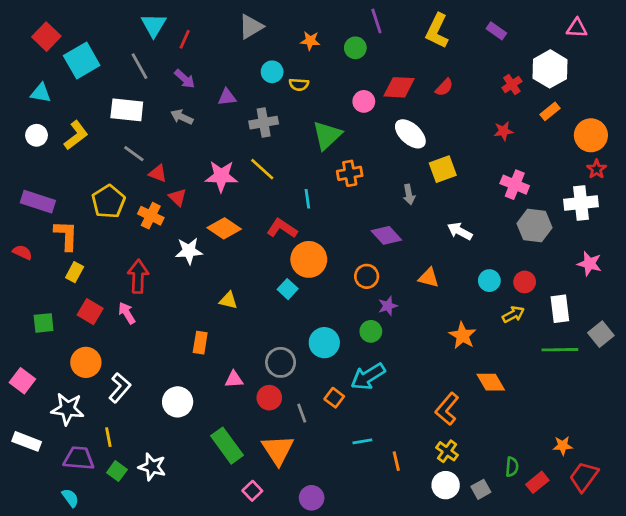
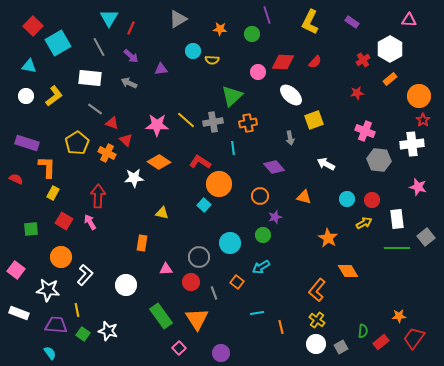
gray cross: (264, 123) -> (213, 122), moved
cyan line: (307, 199) -> (233, 148), moved
cyan arrow: (368, 376) -> (261, 267), size x0.7

